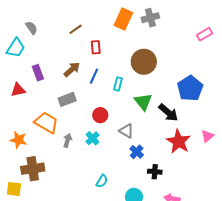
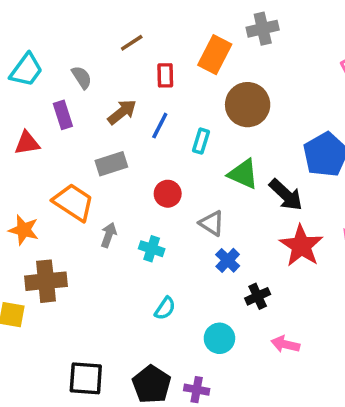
orange rectangle: (123, 19) -> (215, 55), moved
gray semicircle: (31, 28) -> (82, 77), moved
green triangle: (143, 102) -> (243, 174), turned -30
cyan cross: (92, 138) -> (152, 249), moved, turned -32
black cross: (155, 172) -> (258, 296), turned -32

